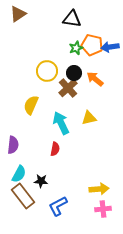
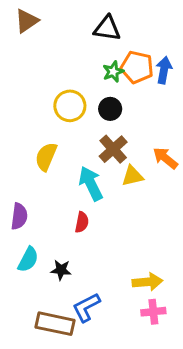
blue arrow: (110, 47) -> (164, 70), turned 108
orange arrow: (95, 79) -> (165, 158), moved
brown cross: (68, 88) -> (113, 149), moved
brown rectangle: (23, 196) -> (55, 324), moved, turned -40

